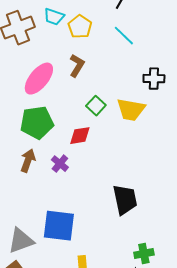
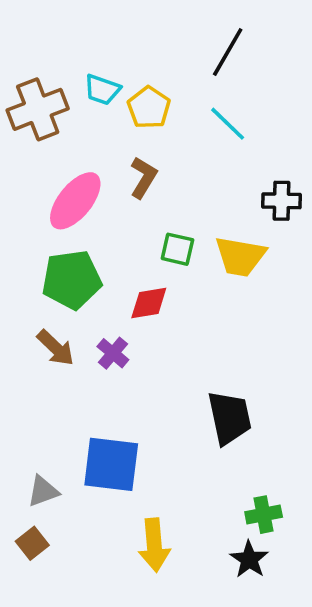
green square: (96, 106) -> (177, 249), turned -30
brown arrow: (28, 161) -> (56, 348), turned 115
gray triangle: (21, 241) -> (43, 491), size x0.7

